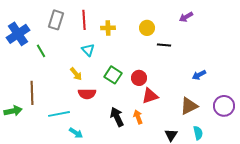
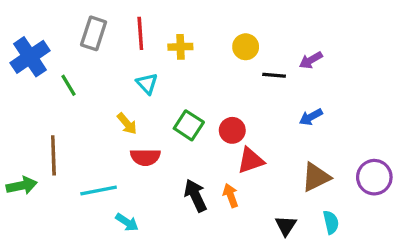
purple arrow: (186, 17) -> (311, 60), moved
blue arrow: (199, 75) -> (311, 117), moved

